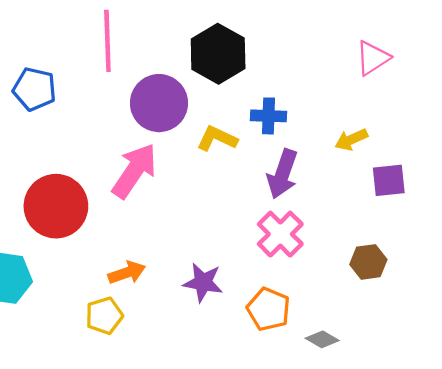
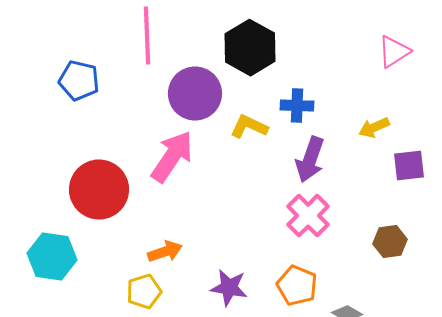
purple star: (203, 282) -> (229, 288), moved

